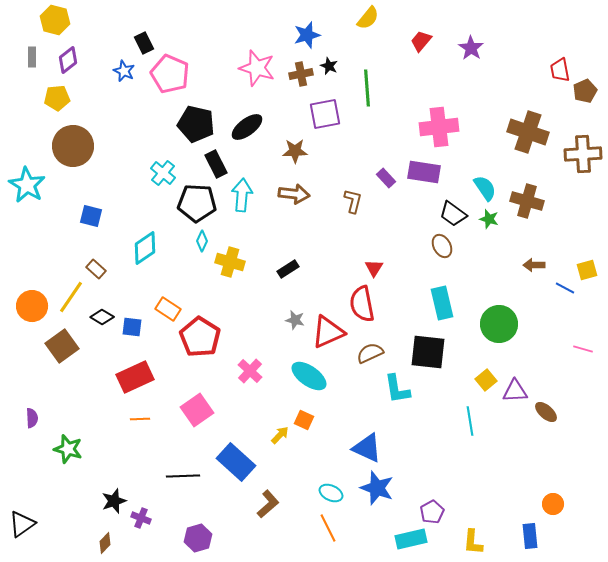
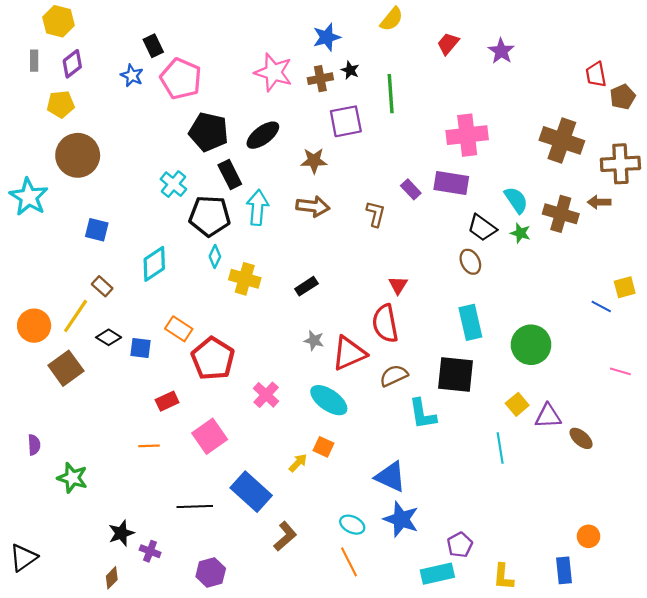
brown arrow: (534, 265) -> (599, 202), moved
red rectangle: (135, 377) -> (167, 401), moved, size x0.6

